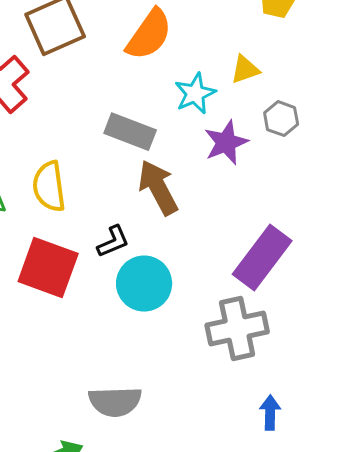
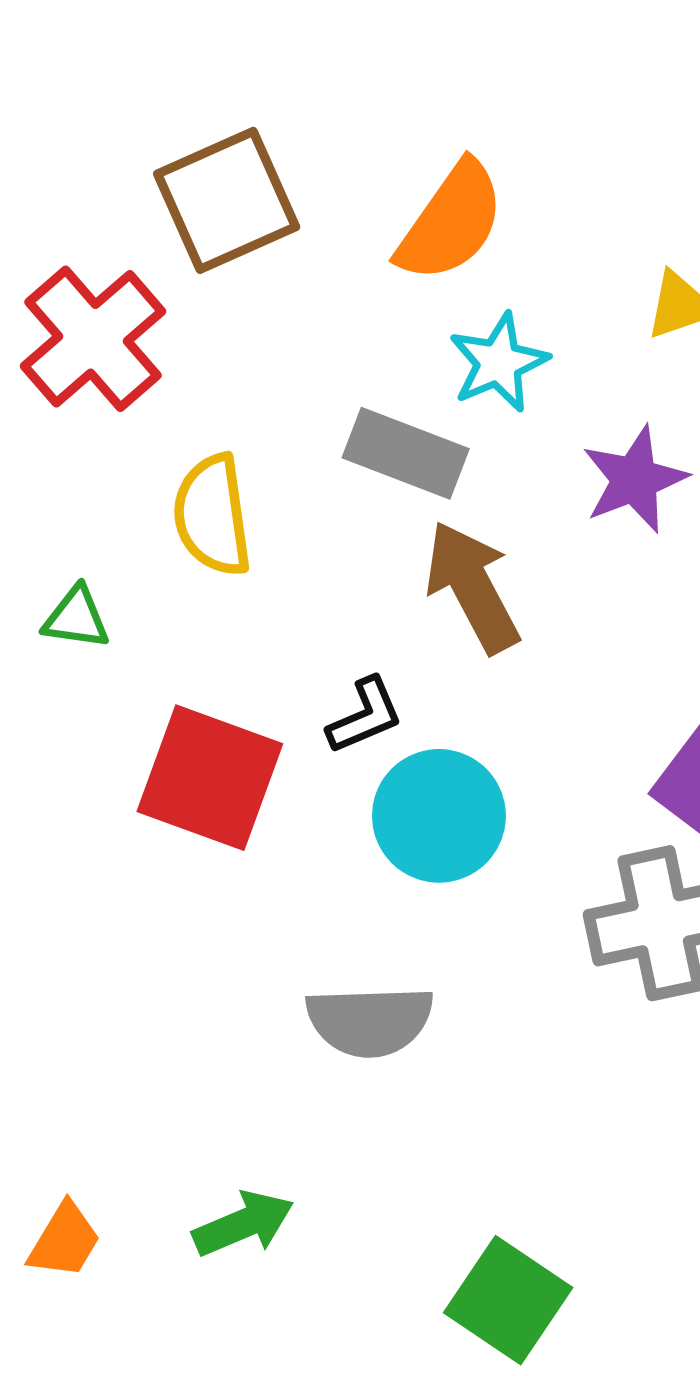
cyan star: (195, 94) -> (499, 363), moved
yellow semicircle: (49, 187) -> (212, 515), moved
gray semicircle: (115, 402) -> (370, 1021), moved

